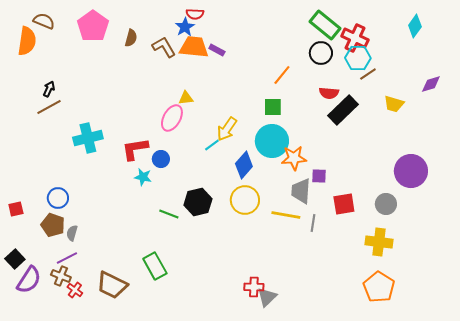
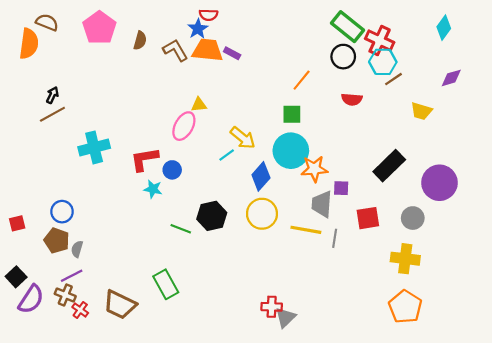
purple diamond: (431, 84) -> (451, 78), moved
black rectangle: (343, 110) -> (389, 166), moved
yellow arrow: (227, 129) -> (243, 138), turned -85

